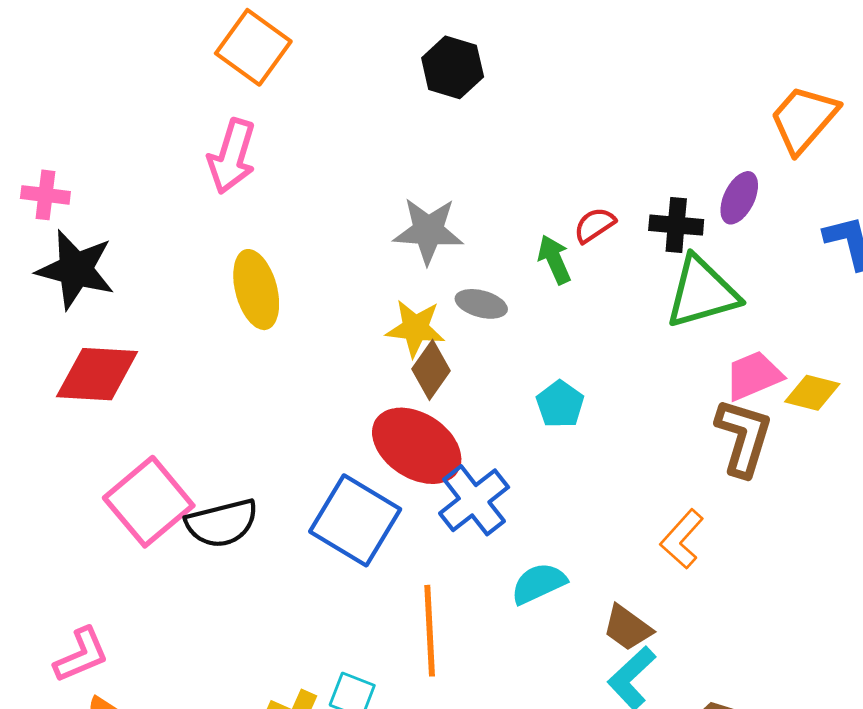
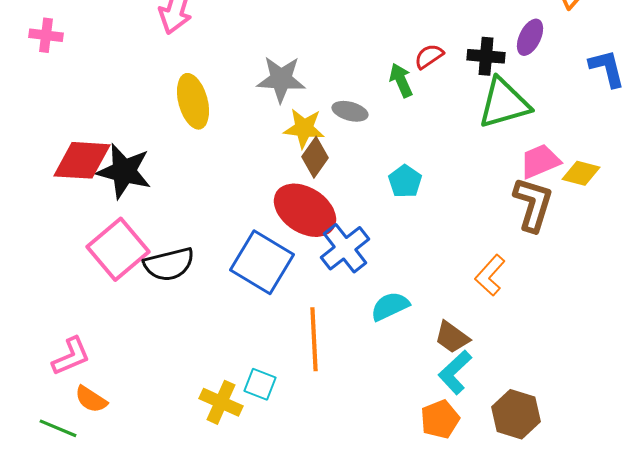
gray star: (428, 231) -> (281, 79), moved
black star: (76, 269) -> (124, 171), moved

